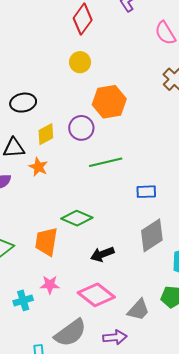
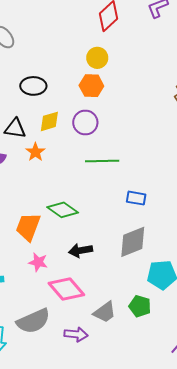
orange hexagon: (109, 102) -> (91, 86), moved, size x0.7
pink star: (50, 285) -> (38, 262), moved

